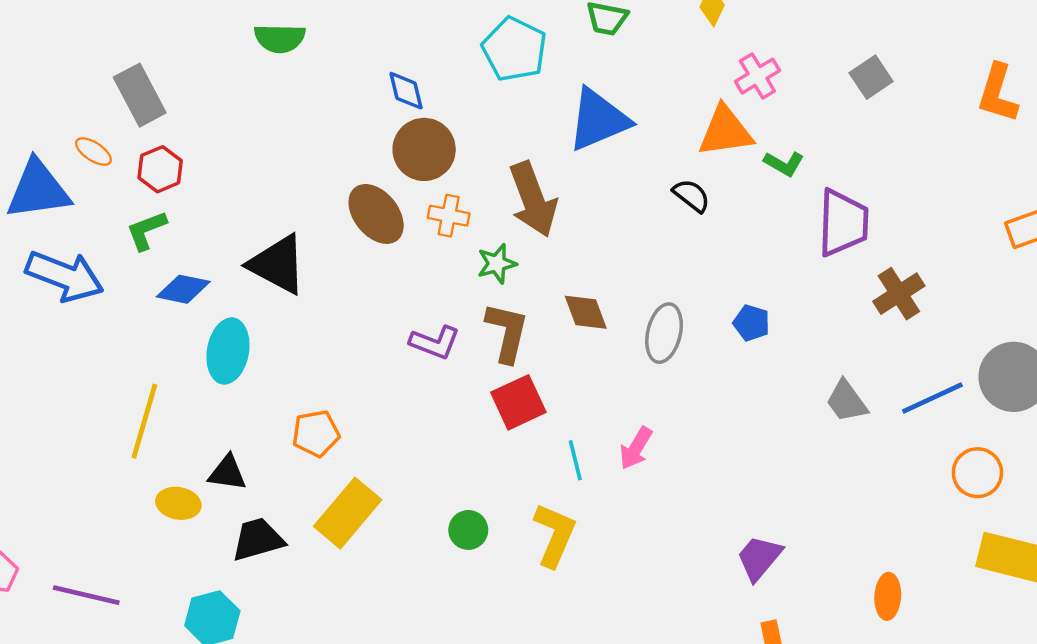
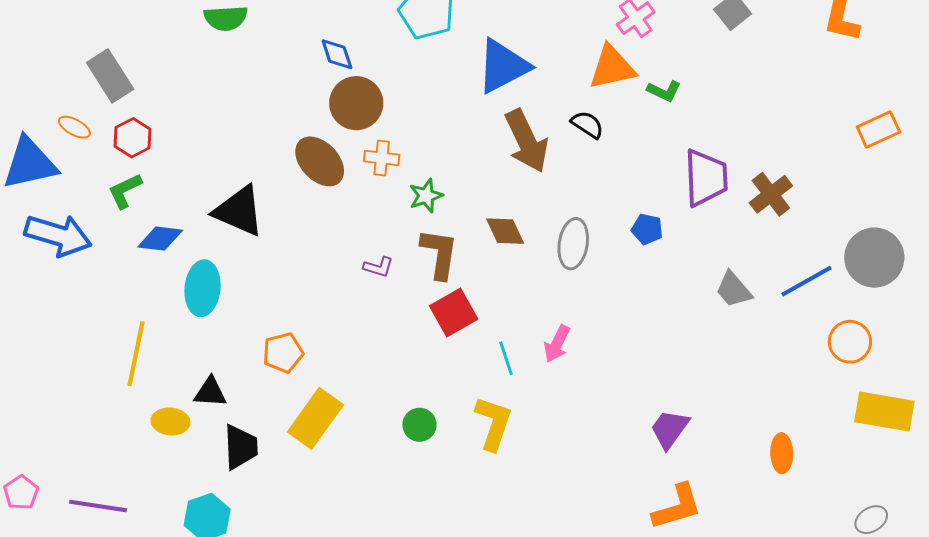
brown arrow: (533, 199) -> (527, 141), moved
purple trapezoid: (843, 223) -> (706, 178), moved
purple L-shape: (435, 342) -> (378, 267), size x0.7
black trapezoid: (258, 539) -> (241, 447), turned 108

